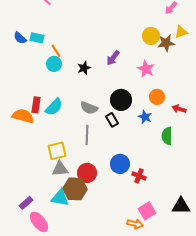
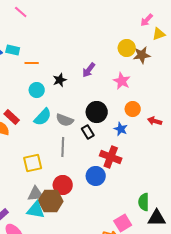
yellow triangle: (181, 32) -> (159, 34), moved
orange line: (56, 51) -> (32, 63), turned -56
cyan circle: (54, 64) -> (37, 90), moved
red rectangle: (36, 105) -> (12, 117), turned -56
cyan semicircle: (54, 107) -> (43, 117), moved
green semicircle: (167, 136) -> (144, 202), moved
gray triangle: (60, 169) -> (36, 194), moved
red cross: (139, 176) -> (111, 157), moved, size x1.5

